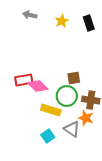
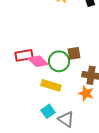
green circle: (67, 96) -> (59, 61), moved
gray triangle: (72, 129) -> (66, 119), moved

